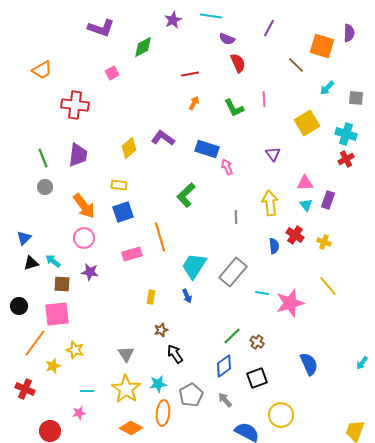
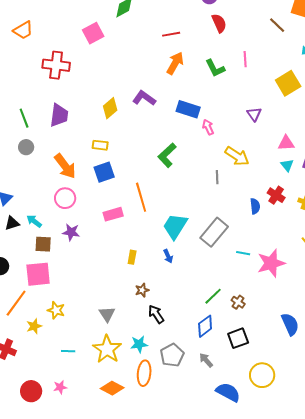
pink square: (112, 73) -> (93, 33), size x1.5
orange arrow: (194, 103) -> (175, 63), size x1.6
yellow arrow: (270, 203) -> (237, 156), moved, turned 130
pink star: (79, 413) -> (60, 387), moved

